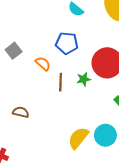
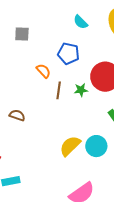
gray square: (14, 51) -> (22, 34), moved, turned 35

